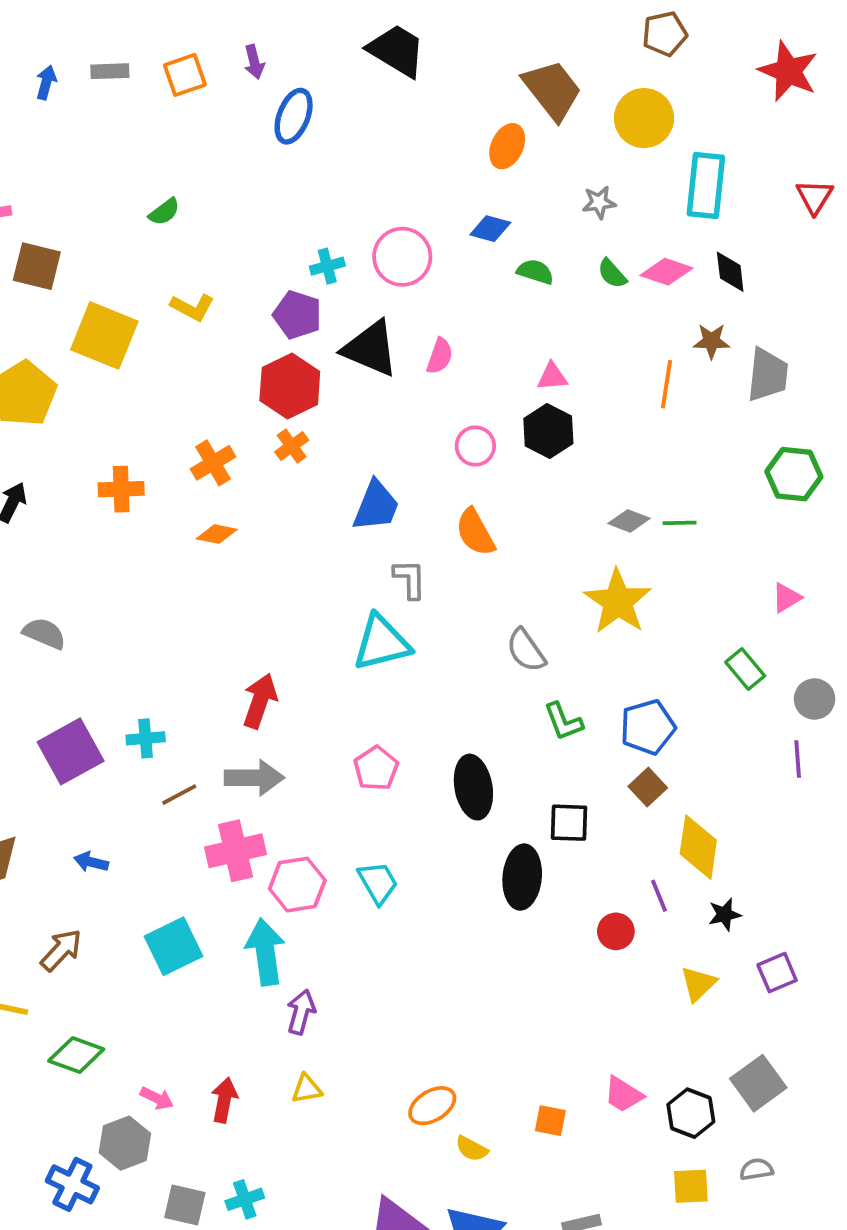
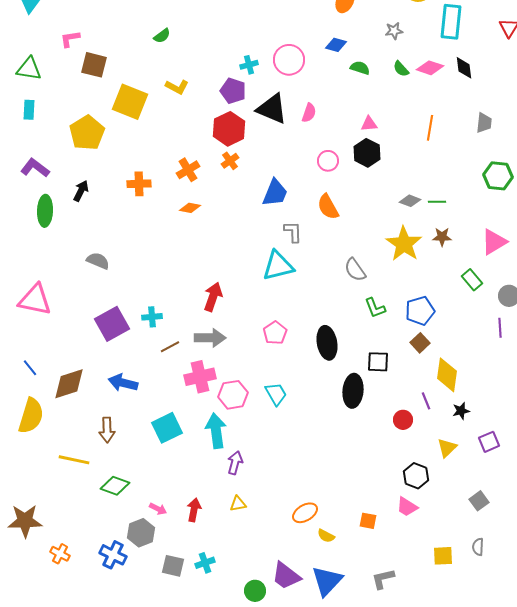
brown star: (711, 341) -> (442, 237), moved
gray trapezoid: (768, 375) -> (484, 123), size x0.7
pink triangle: (786, 598) -> (494, 242), size x1.6
blue arrow: (91, 862) -> (123, 383), size x1.6
brown arrow: (61, 950) -> (107, 430), turned 135
gray square: (758, 1083) -> (479, 501), size x0.7
black hexagon: (691, 1113) -> (416, 476), moved
gray semicircle: (756, 1169) -> (478, 547), turned -78

